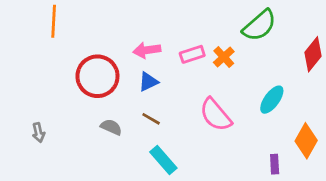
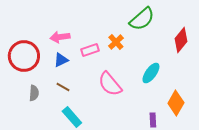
pink rectangle: (192, 54) -> (90, 50), moved
gray semicircle: (111, 127) -> (34, 93), turned 70

